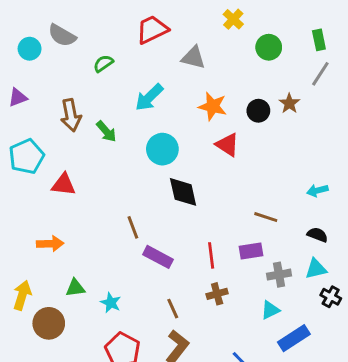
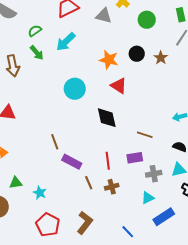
gray triangle: (193, 58) -> (104, 16), moved
cyan arrow: (149, 97) -> (66, 42), moved
black circle: (258, 111) -> (137, 54), moved
green arrow: (106, 131) -> (37, 53), moved
black diamond: (183, 192) -> (107, 118), moved
brown line: (173, 309) -> (89, 183), moved

